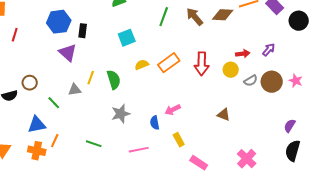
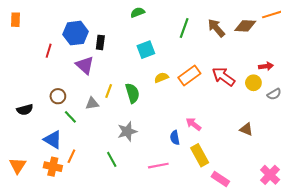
red line: (15, 35) -> (49, 51), moved
red arrow: (202, 64) -> (223, 77), turned 125
brown circle: (30, 83) -> (58, 96), moved
pink arrow: (173, 110) -> (193, 124), turned 63
gray star: (121, 114) -> (127, 131), moved
blue triangle: (37, 125) -> (53, 140), turned 42
yellow rectangle: (179, 140) -> (200, 155), size x1.5
green line: (94, 144) -> (112, 159), turned 42

